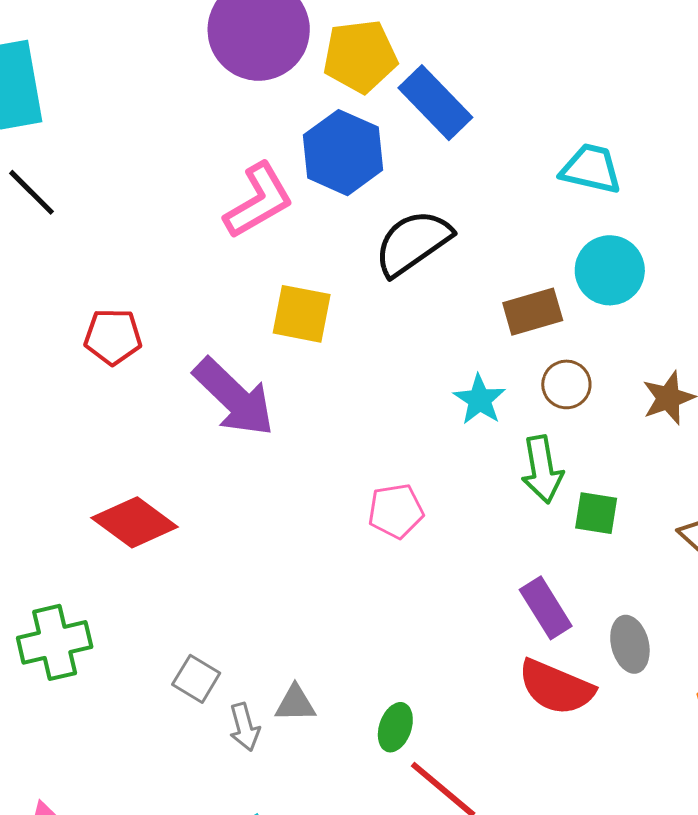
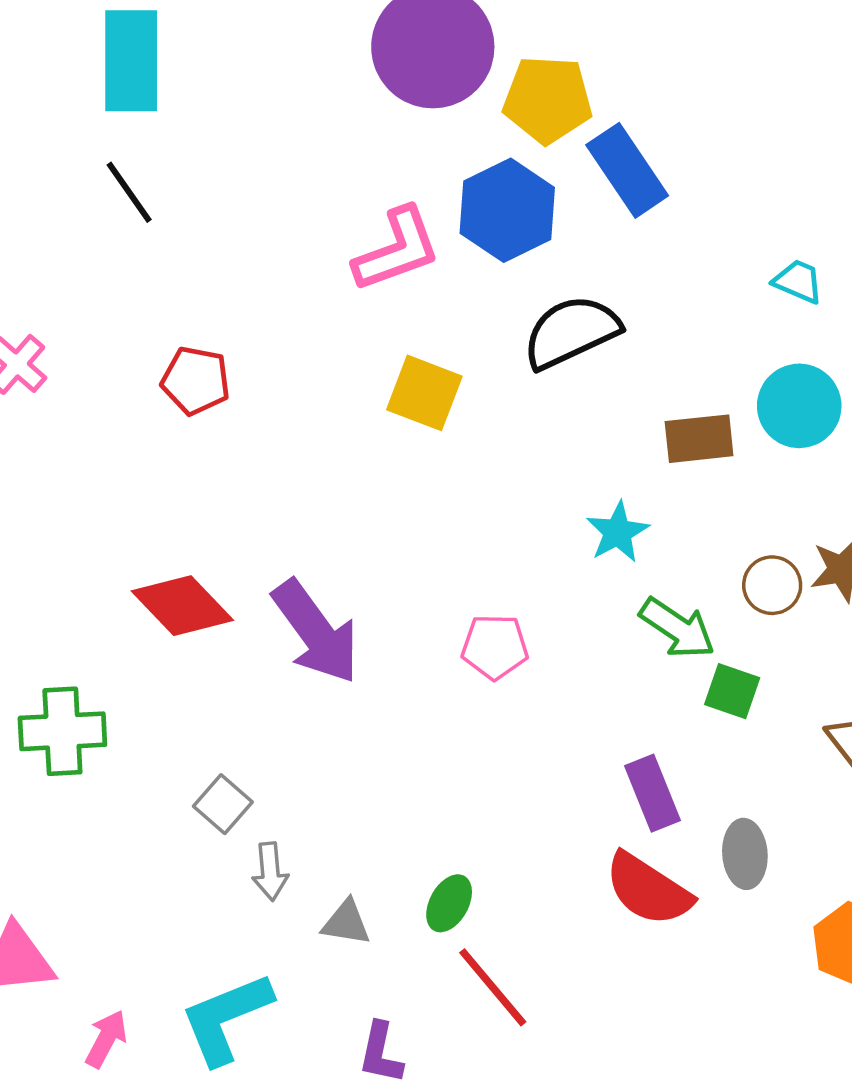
cyan trapezoid: (591, 169) -> (798, 281), size x0.7
brown circle: (566, 384) -> (772, 585), moved
purple arrow: (234, 397) -> (316, 632), moved
green arrow: (542, 469) -> (677, 628), turned -56
gray triangle: (295, 704) -> (346, 923), moved

